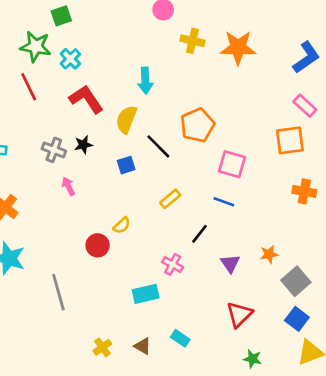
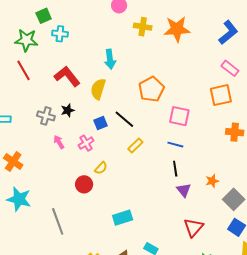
cyan cross: (70, 59) -> (60, 34), moved, turned -35
black line: (158, 146) -> (124, 119), moved
black line: (200, 234) -> (175, 169), moved, turned -42
pink cross: (173, 265) -> (86, 143), moved, turned 35

